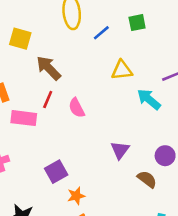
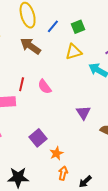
green square: (137, 23) -> (78, 27), moved
brown arrow: (49, 68) -> (30, 46), moved

